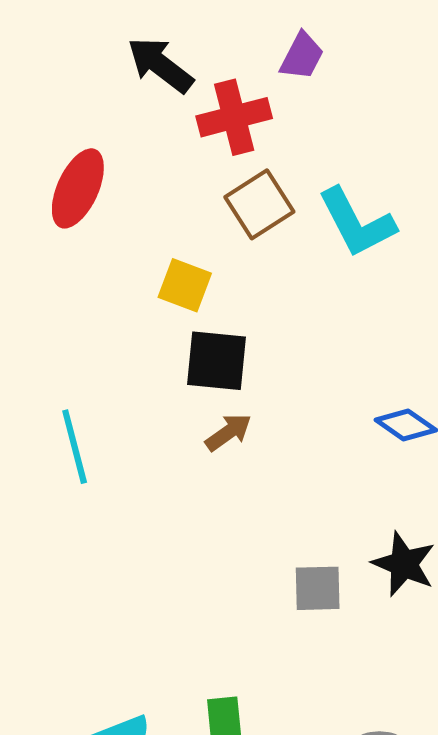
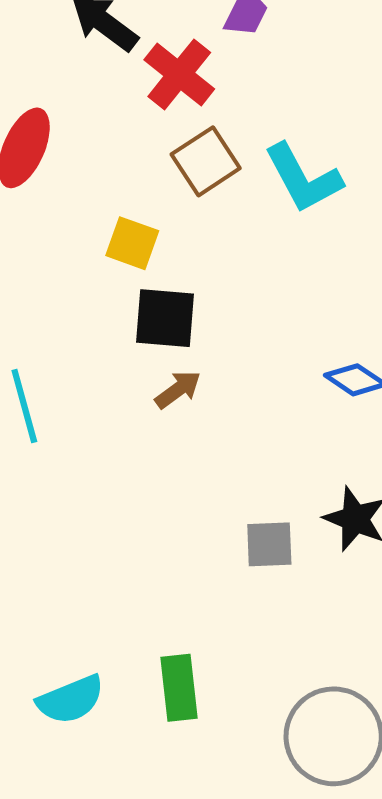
red cross: (234, 117) -> (179, 74), turned -36

